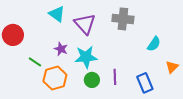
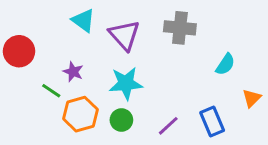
purple star: (61, 49) -> (73, 72), moved
purple line: (115, 77) -> (168, 126), moved, turned 49
green circle: (92, 80) -> (121, 120), moved

